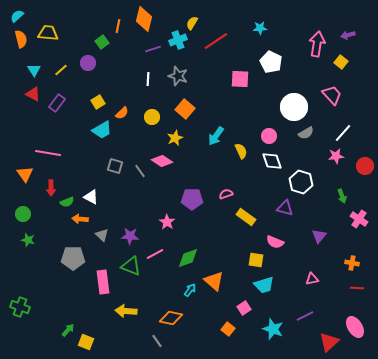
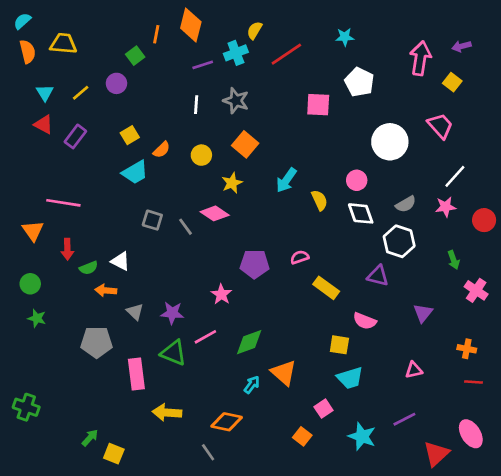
gray semicircle: (306, 133) -> (406, 204), moved

